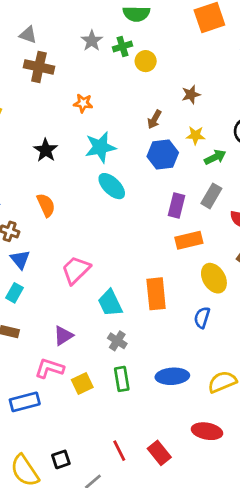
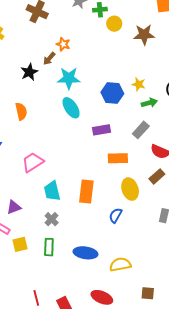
brown star: (191, 95) -> (144, 35), moved, size x1.5
brown arrow: (154, 119) -> (49, 59), moved
purple rectangle: (176, 206) -> (101, 130), moved, turned 54

